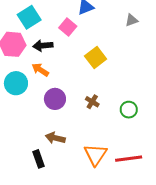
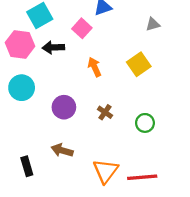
yellow square: (96, 57) -> (139, 64), moved
orange arrow: (40, 70) -> (95, 67), moved, turned 30
black rectangle: (39, 159) -> (27, 166), moved

